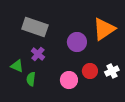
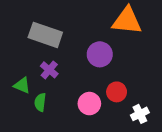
orange triangle: (104, 29) -> (127, 21), moved, turned 40
white cross: (112, 71) -> (140, 114), moved

